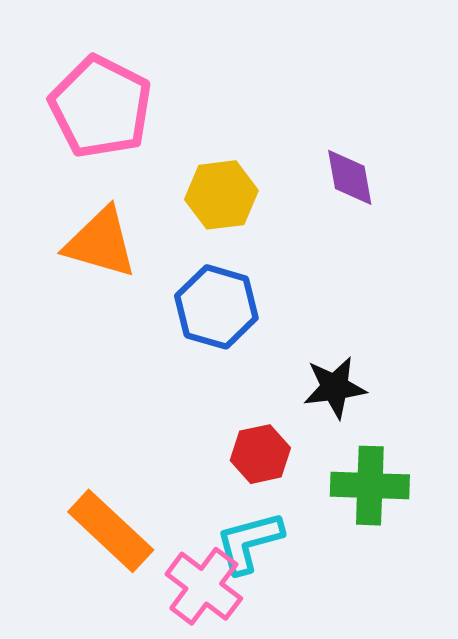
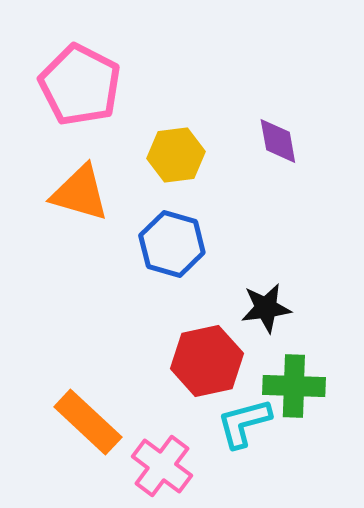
red hexagon: (260, 454) -> (207, 361), size x1.5
cyan L-shape: (249, 542) -> (244, 423), moved

